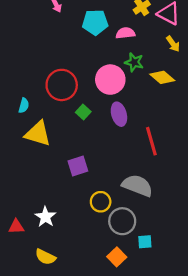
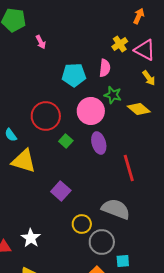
cyan pentagon: (95, 22) -> (74, 75), moved
pink semicircle: (125, 33) -> (105, 68), turned 102
cyan semicircle: (24, 105) -> (11, 135), turned 128
purple square: (78, 166) -> (61, 191), turned -30

